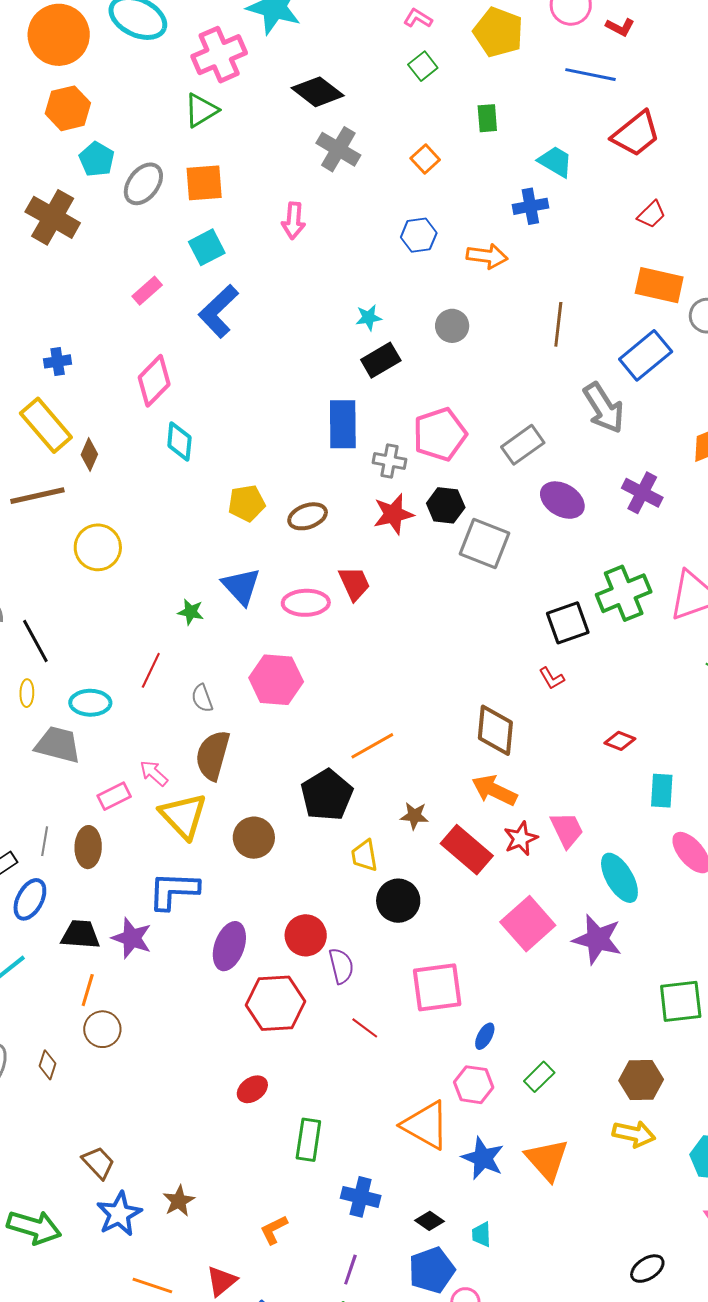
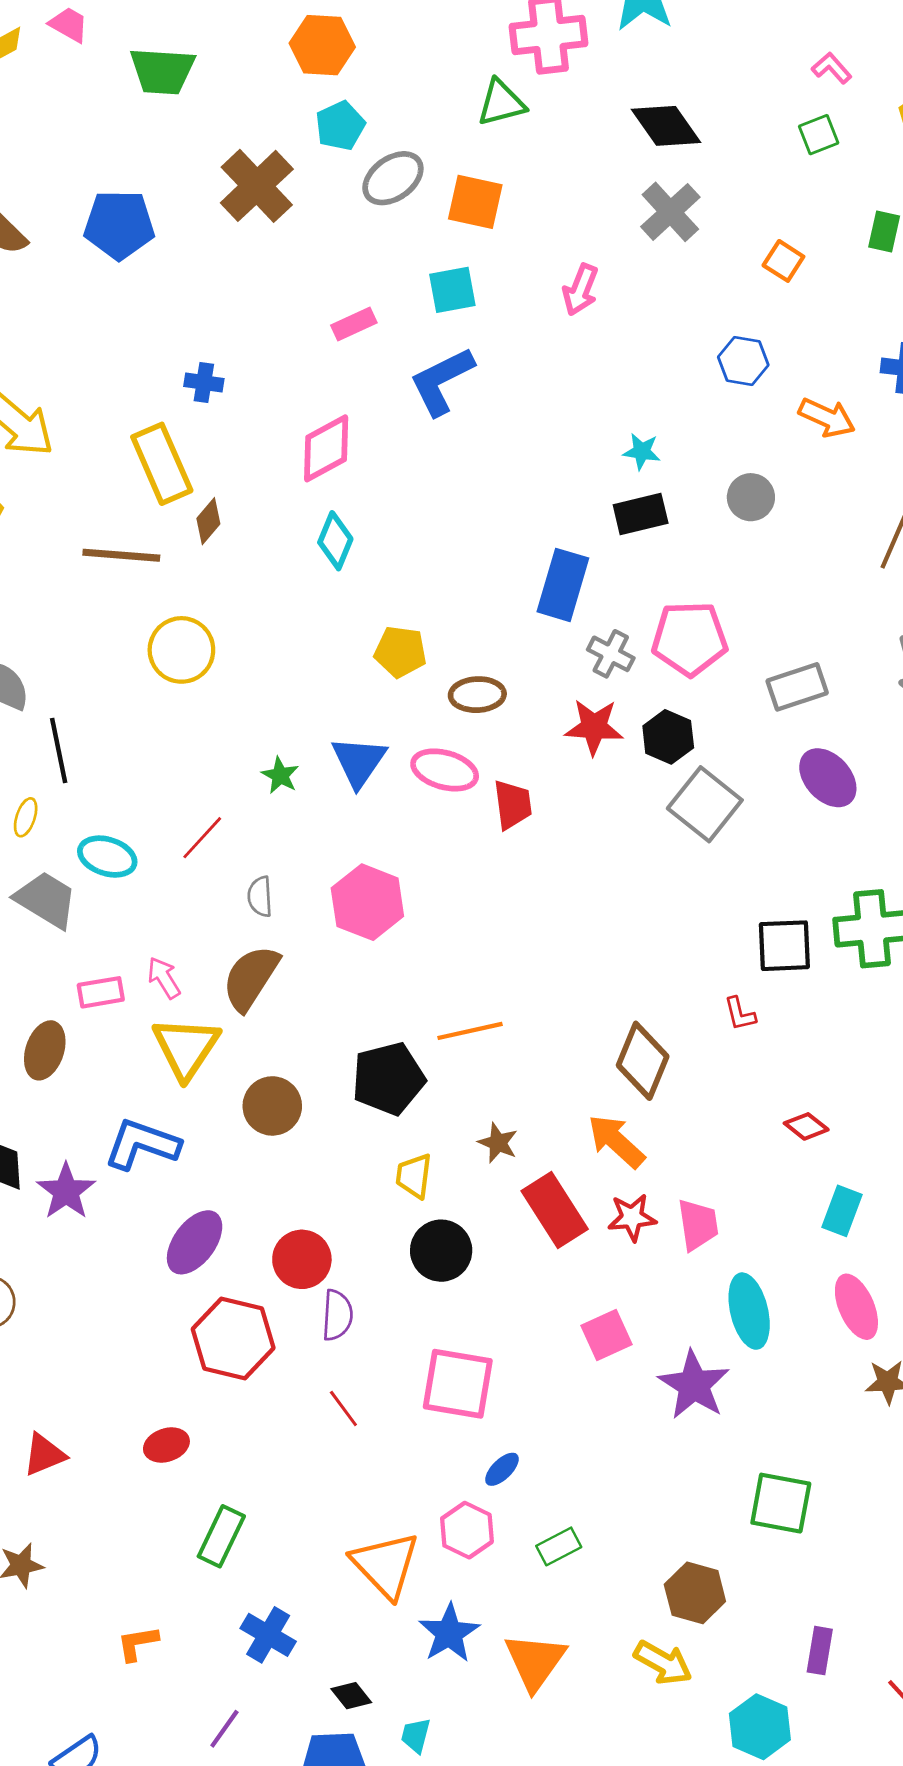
orange square: (425, 159) -> (783, 261), turned -32
pink ellipse: (306, 603) -> (445, 770), moved
pink square: (528, 924) -> (606, 1335), size x0.7
red triangle: (222, 1281) -> (44, 1455), moved

